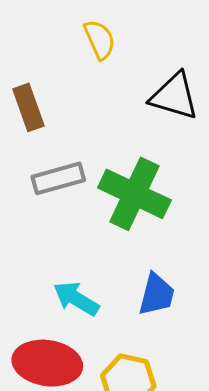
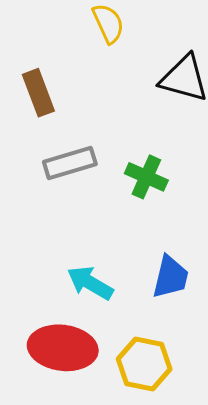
green cross: (134, 194) -> (146, 177), size x0.6

